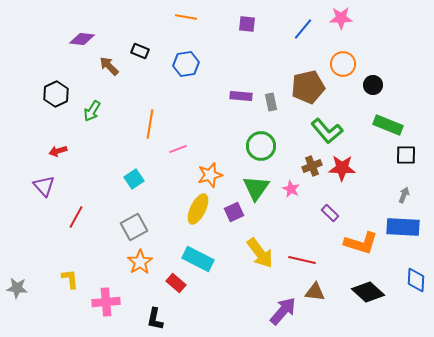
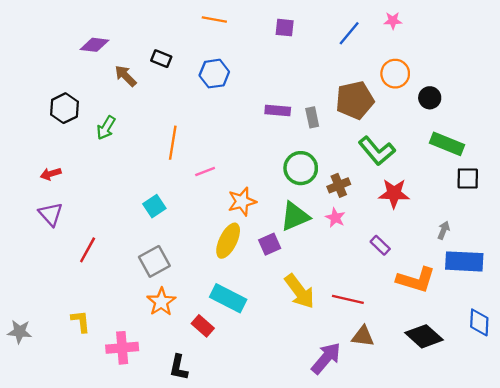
pink star: (341, 18) -> (393, 21), size x0.7
red arrow: (58, 151) -> (51, 174), moved
brown cross: (312, 166) -> (339, 185), moved
green triangle: (256, 188) -> (295, 216), turned 32
gray arrow: (404, 195) -> (444, 230), moved

